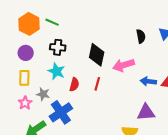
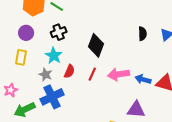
black cross: (58, 47) -> (59, 32), turned -35
pink arrow: (124, 65) -> (119, 74), moved
gray star: (43, 94) -> (46, 75), moved
pink star: (25, 103) -> (11, 90), moved

